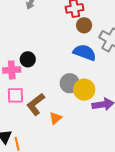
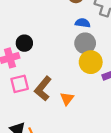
blue semicircle: (85, 52) -> (83, 23), size x0.6
gray circle: (70, 83) -> (85, 43), moved

